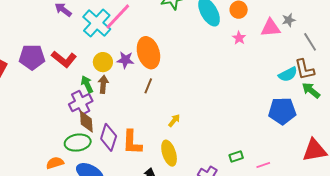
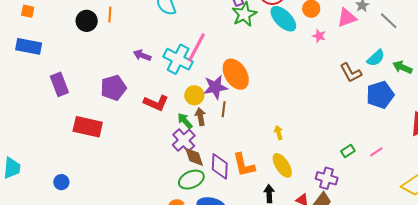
purple pentagon: (32, 57) -> (113, 88), moved
purple star: (125, 60) -> (215, 87), size x1.4
brown L-shape: (305, 69) -> (351, 73), moved
brown line: (148, 86) -> (224, 109), moved
yellow arrow: (174, 120) -> (279, 133), turned -40

